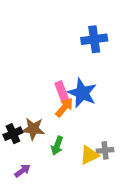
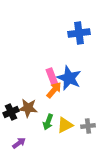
yellow triangle: (89, 155) -> (65, 125), moved

